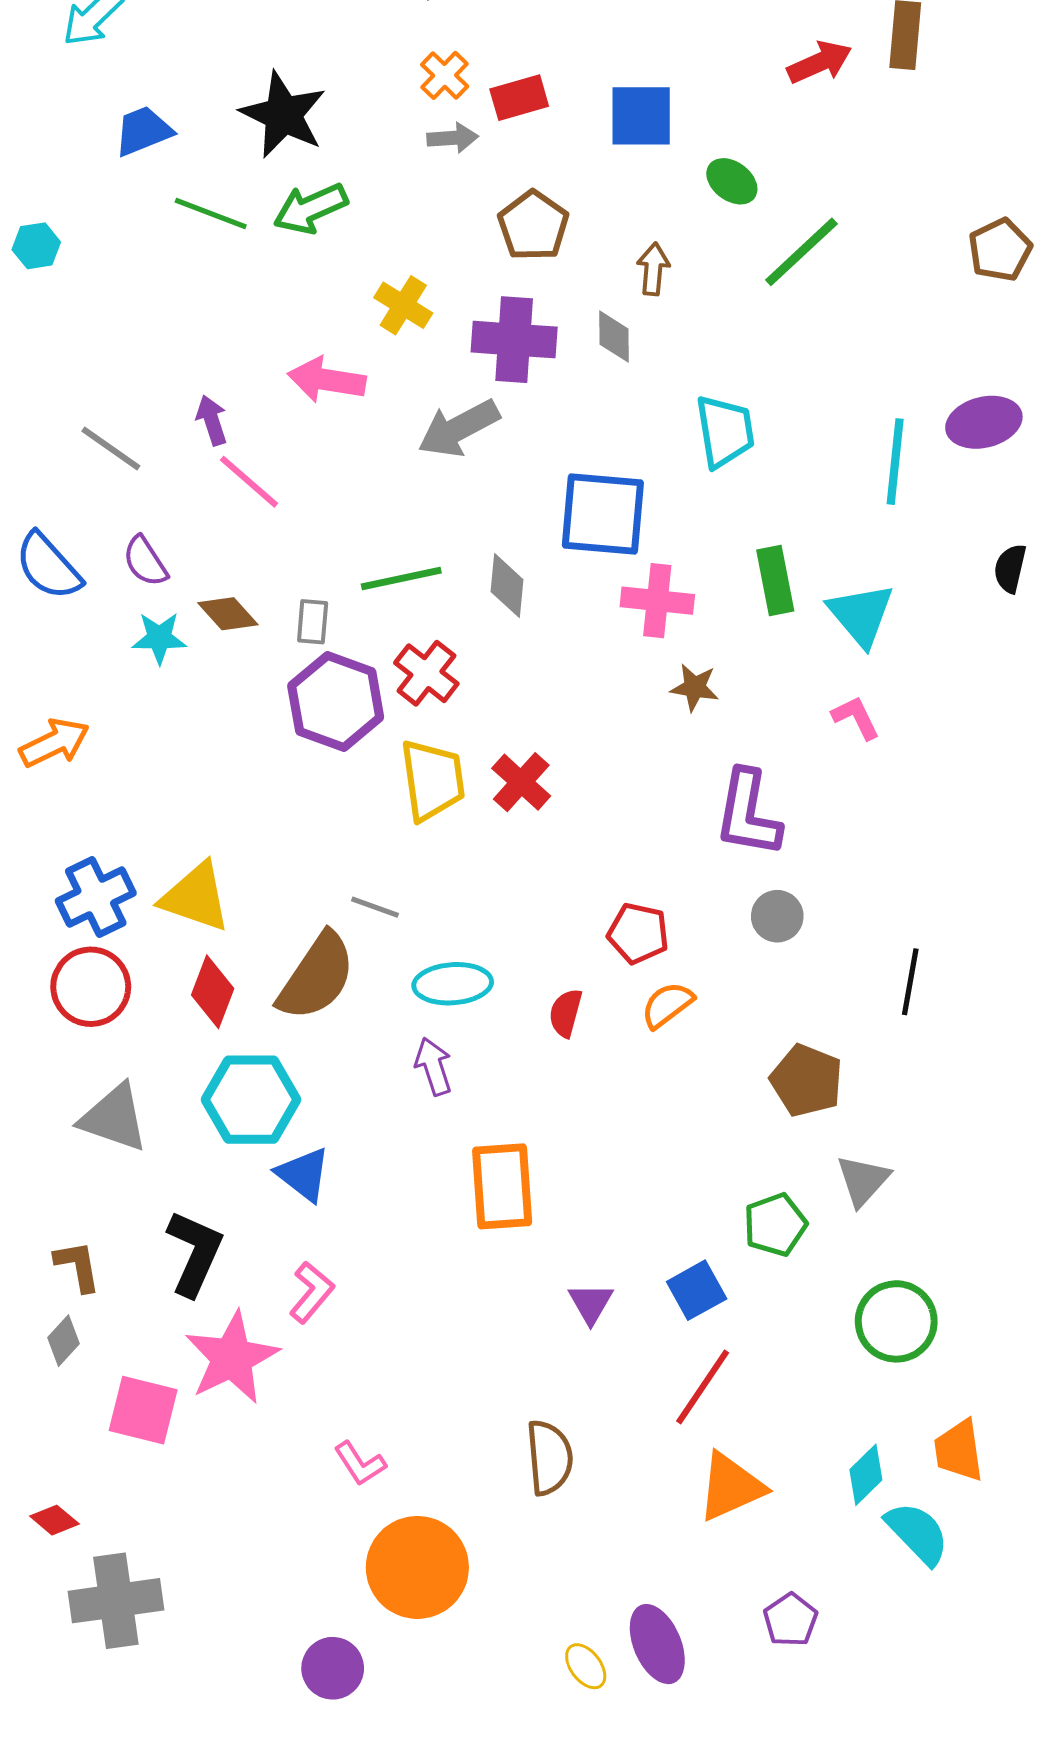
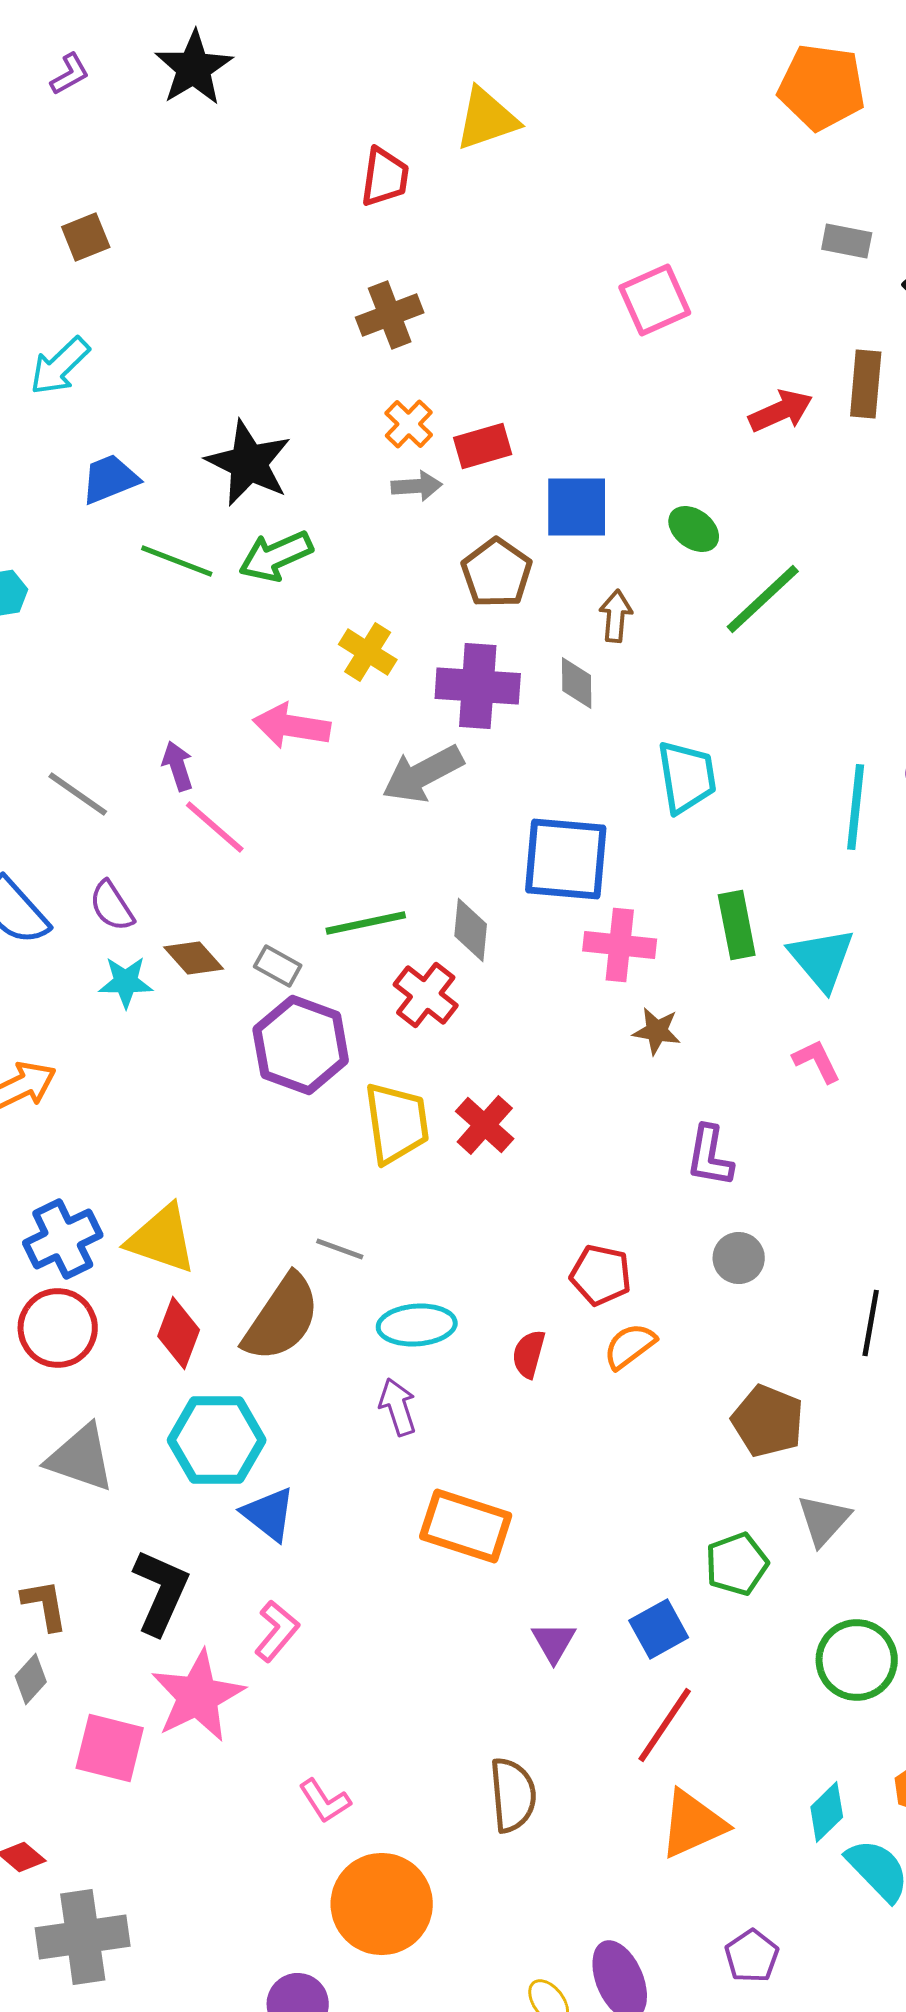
blue square: (641, 116) -> (577, 507), moved
gray rectangle: (313, 622) -> (278, 966), turned -66
red cross: (426, 673) -> (426, 995), moved
purple L-shape: (748, 813) -> (710, 1156), size x0.7
orange rectangle: (502, 1186) -> (466, 1526), turned -68

